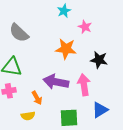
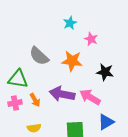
gray semicircle: (19, 33) -> (39, 56), moved
pink arrow: (84, 85) -> (90, 97), turned -50
orange arrow: (37, 98) -> (35, 100), moved

